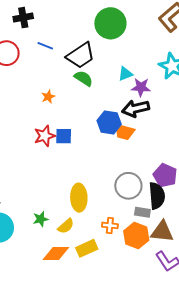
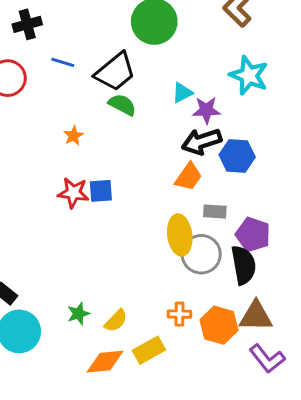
blue hexagon: (109, 122) -> (237, 156), moved
orange trapezoid: (124, 132) -> (188, 177), turned -65
red star: (45, 136) -> (73, 193), turned 30
yellow ellipse: (79, 198) -> (180, 235), moved
gray rectangle: (142, 212) -> (215, 212), moved

